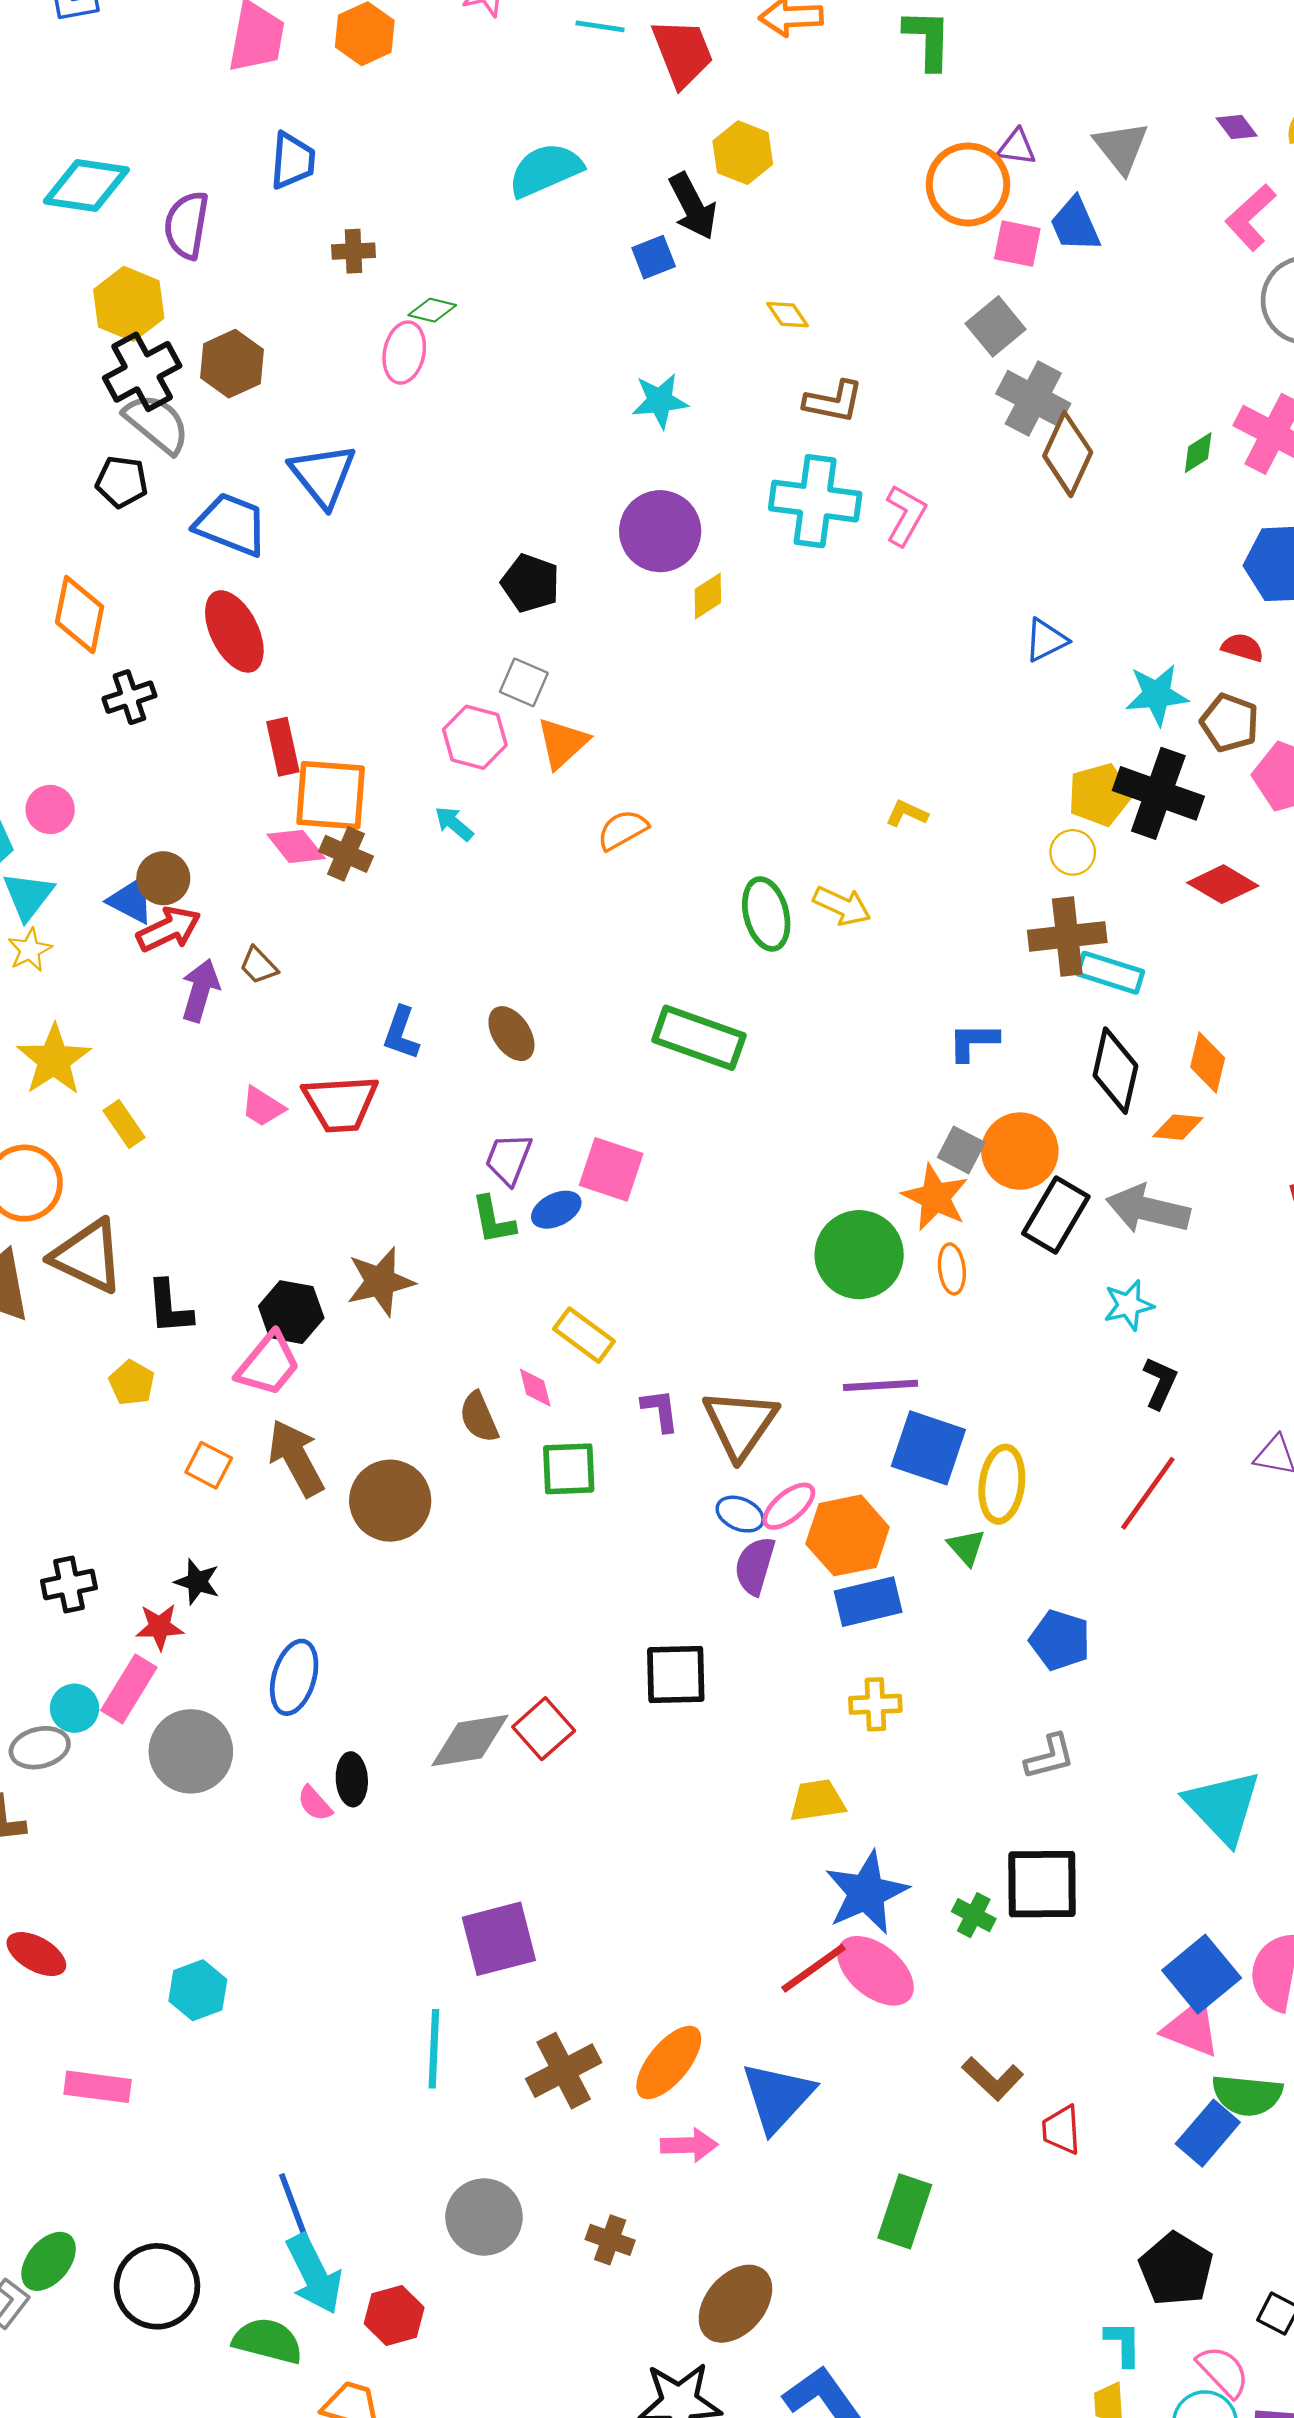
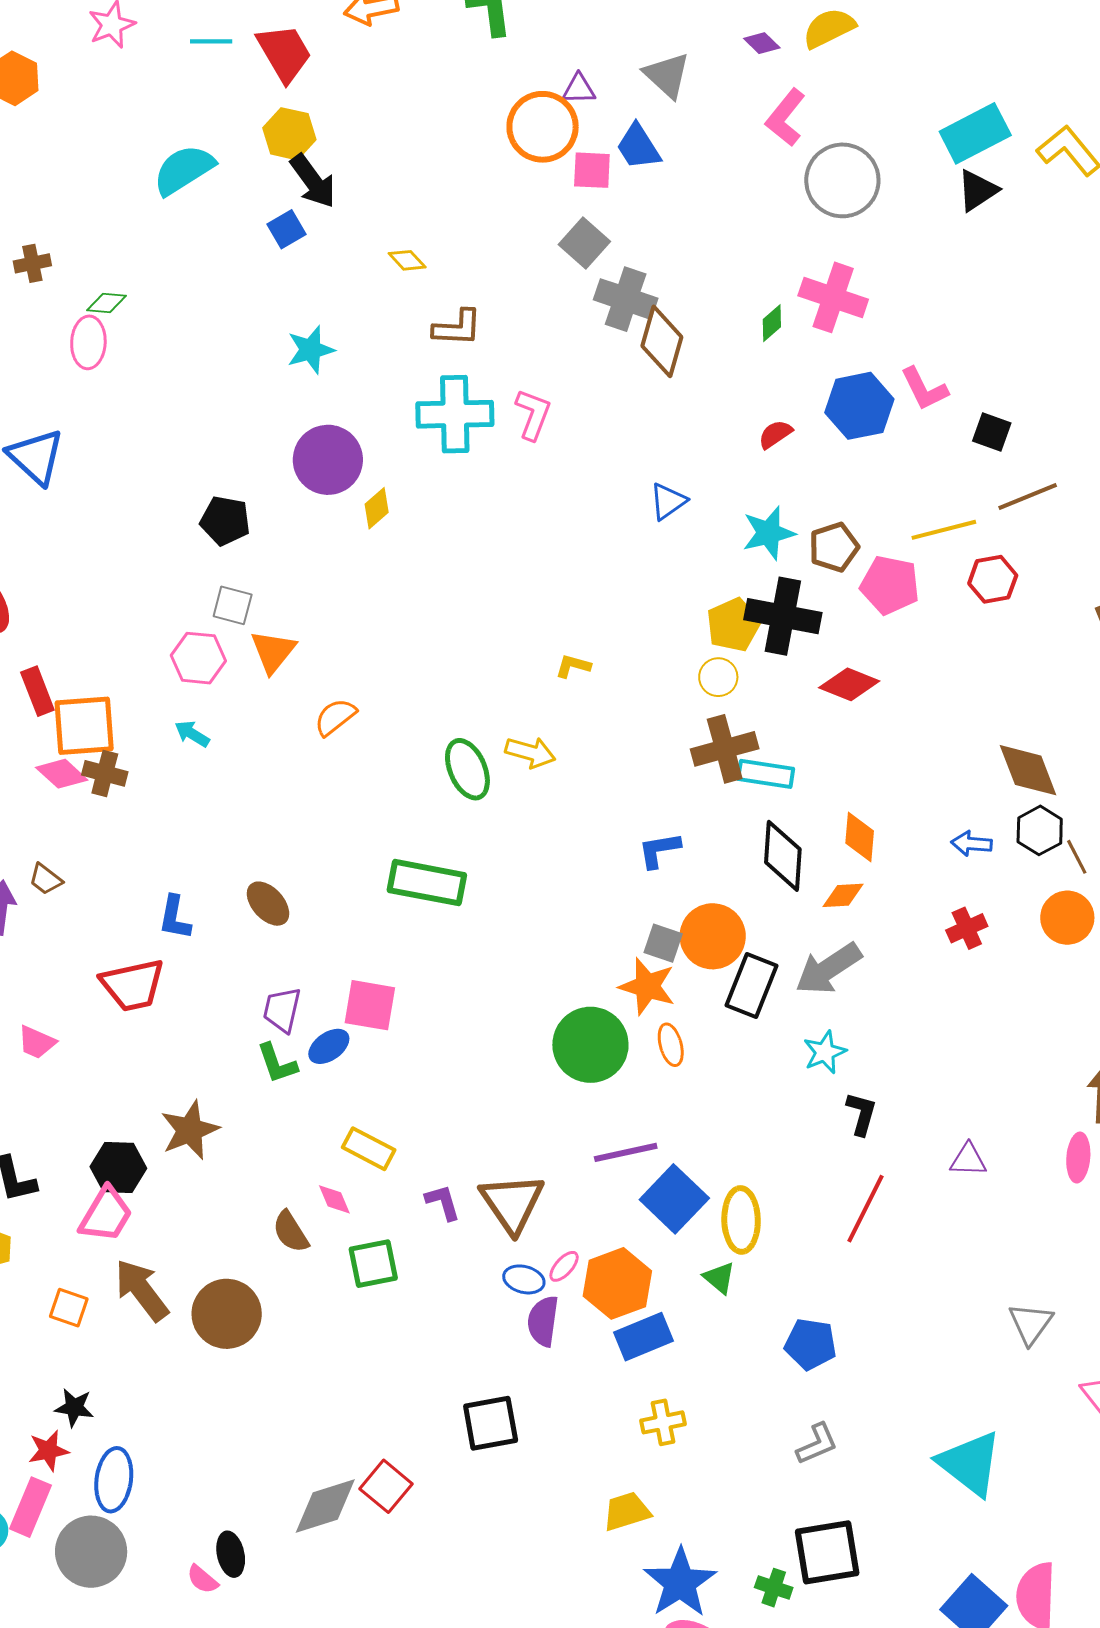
yellow hexagon: (743, 153) -> (289, 134), moved
red semicircle: (1243, 647) -> (775, 434), moved, turned -42
brown pentagon: (1230, 723) -> (834, 547), turned -30
pink trapezoid: (263, 1107) -> (37, 1042), moved
gray arrow: (1148, 1209) -> (828, 969), turned -38
blue square: (928, 1448) -> (674, 1199), turned 34
pink ellipse: (789, 1506) -> (564, 1266), size x0.7
blue ellipse: (294, 1677) -> (114, 1480), moved

